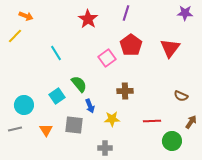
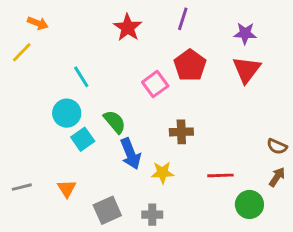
purple star: (185, 13) -> (245, 33), moved
brown semicircle: (181, 96) -> (277, 146), moved
cyan circle: (24, 105) -> (67, 113), moved
blue arrow: (90, 106) -> (131, 154), size x1.5
gray square: (74, 125) -> (107, 210), moved, turned -30

